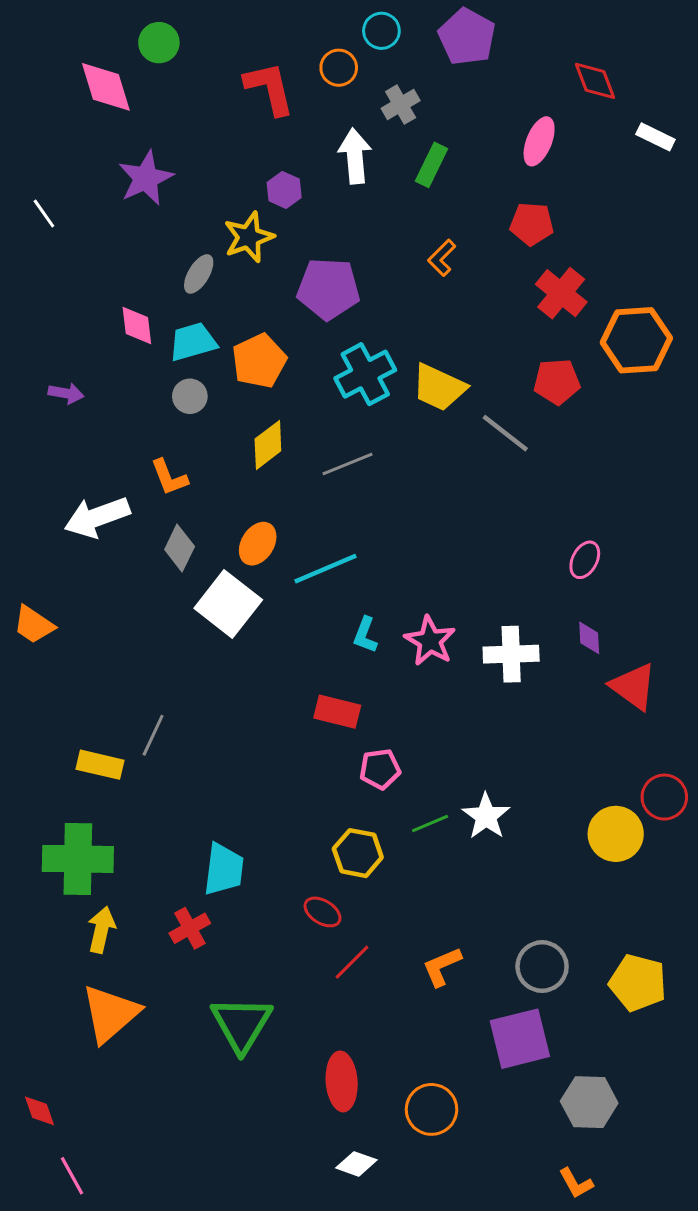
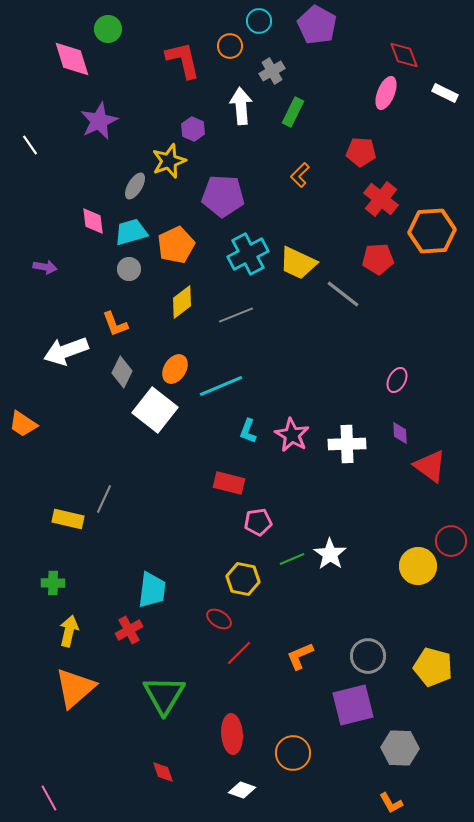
pink ellipse: (539, 141) -> (386, 93), moved
green cross: (78, 859) -> (53, 583), size x0.5
red diamond: (40, 1111) -> (163, 772), moved

